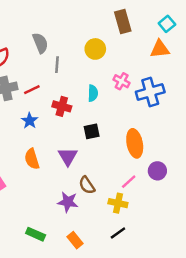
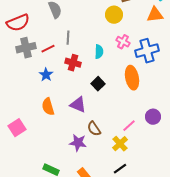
yellow circle: (95, 49) -> (114, 15), moved
gray line: (57, 65) -> (68, 38), moved
black square: (92, 131) -> (98, 84), turned -32
orange ellipse: (135, 143) -> (132, 78), moved
purple triangle: (68, 157) -> (78, 105), turned -36
yellow cross: (118, 203) -> (120, 144), turned 35

